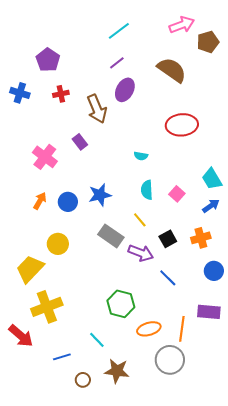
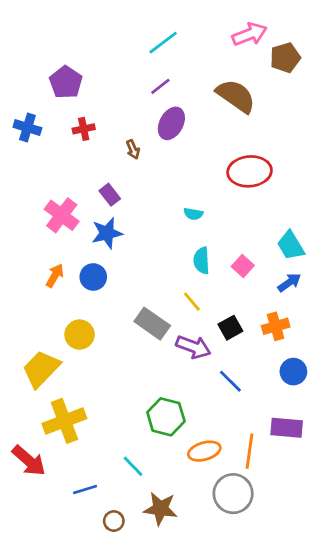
brown arrow: (97, 109) -> (133, 149), size x0.5
blue star: (100, 195) -> (107, 233), moved

